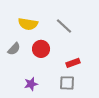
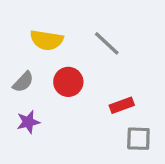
gray square: (67, 83) -> (138, 139), moved
purple star: (31, 84) -> (28, 122), moved

